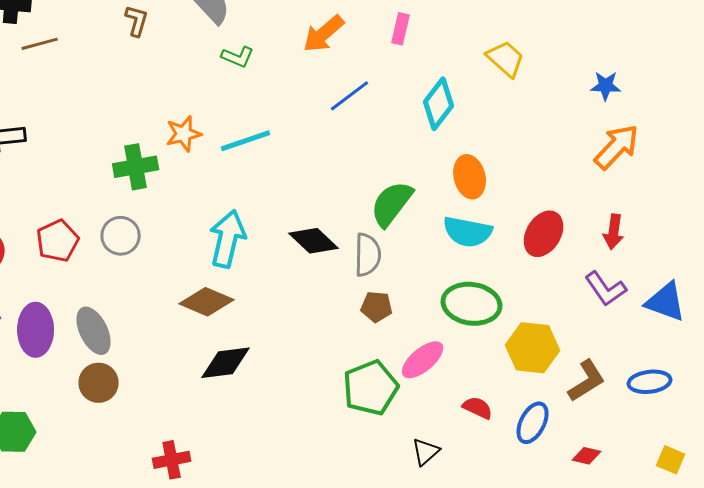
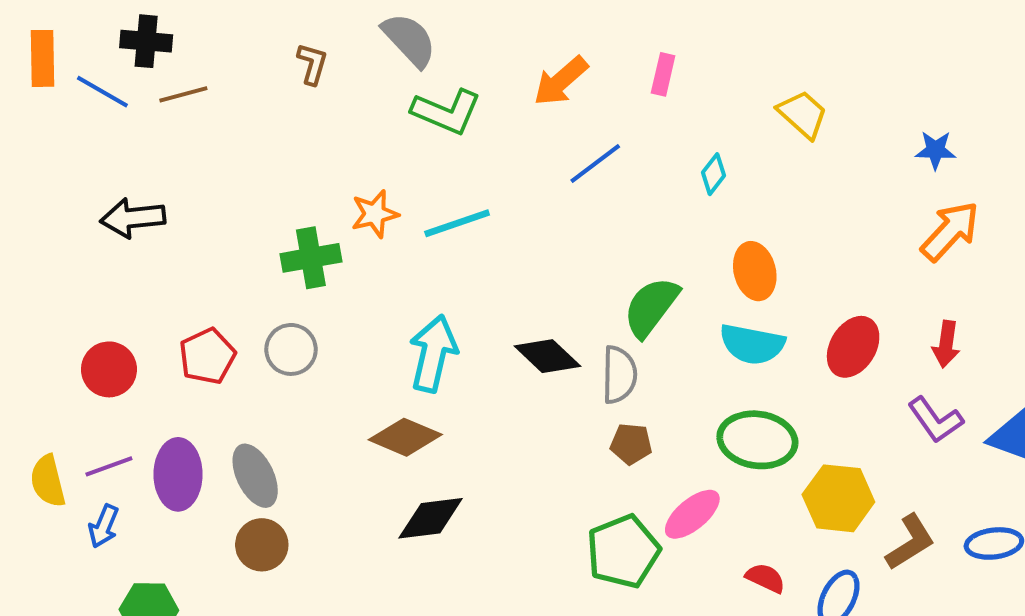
green L-shape: (238, 57) -> (446, 112), size x1.6
cyan diamond: (439, 104) -> (714, 174), size x0.6

